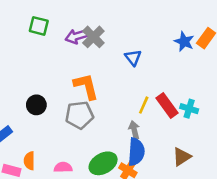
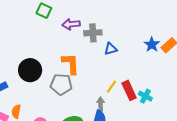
gray cross: (93, 37) -> (93, 33), moved, turned 30
blue triangle: (133, 58) -> (111, 49), turned 40
black circle: (36, 105) -> (30, 70), size x1.5

